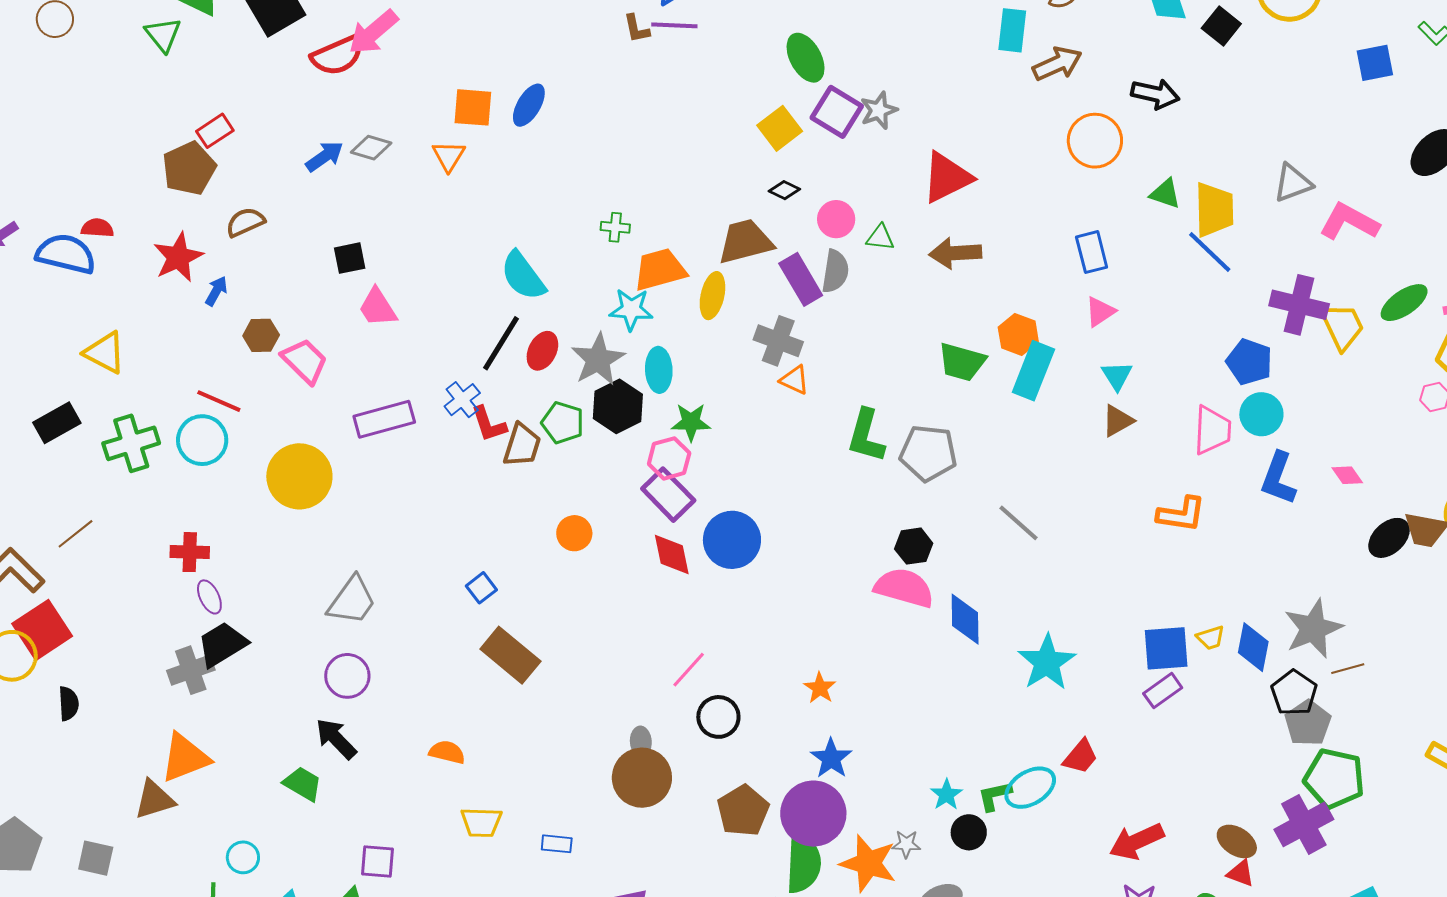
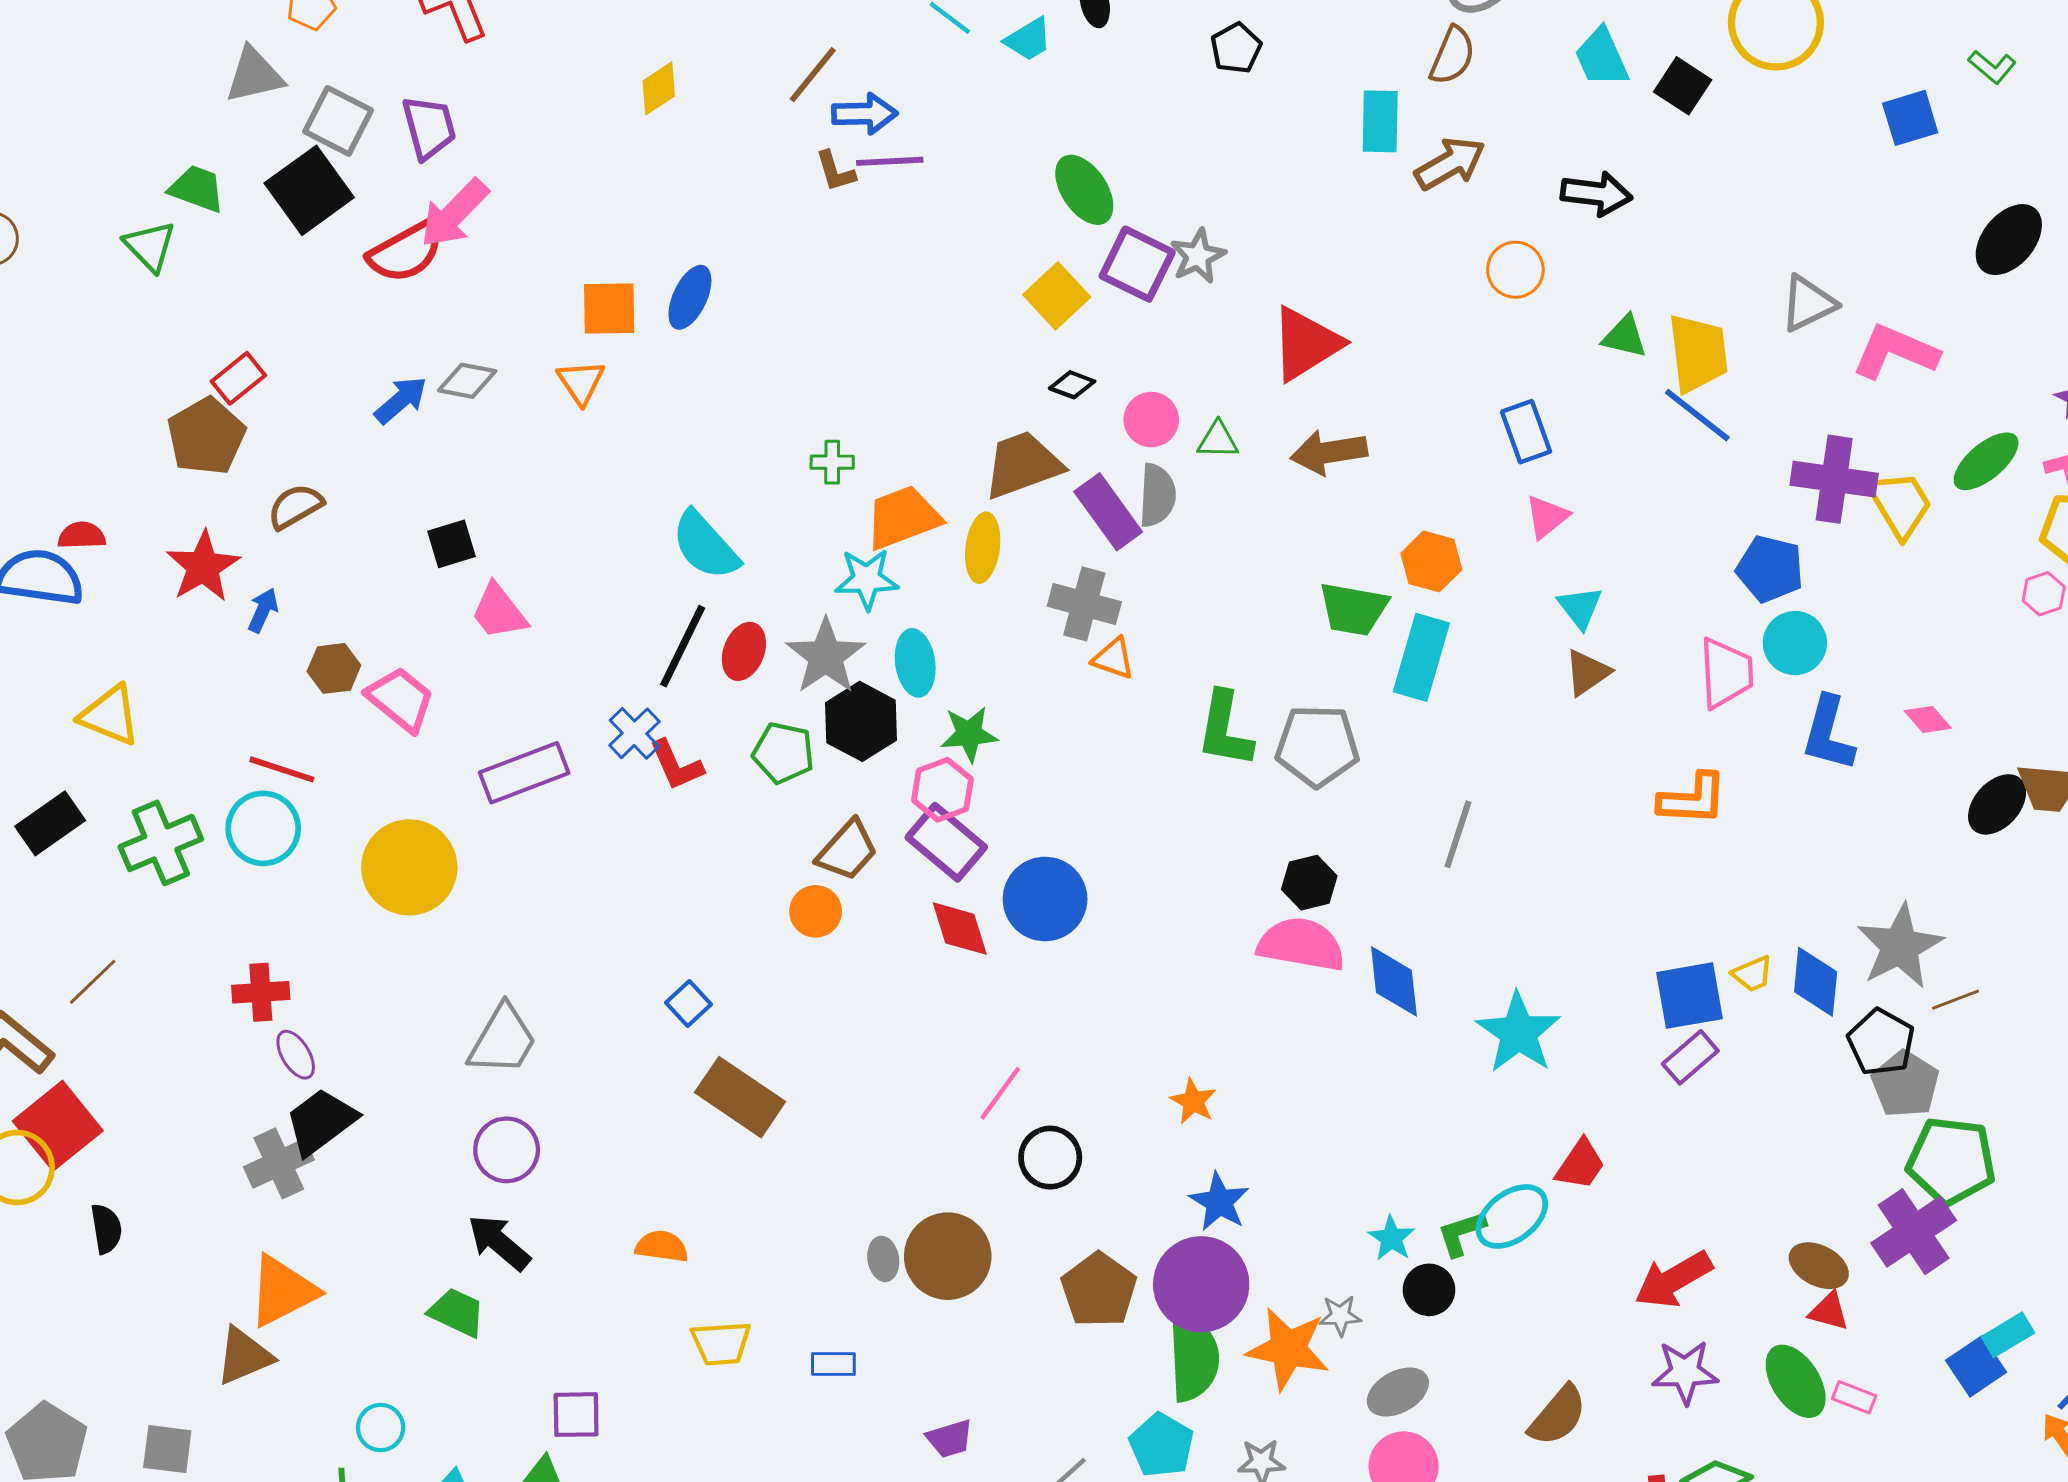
orange circle: (1095, 141) -> (1515, 270), size x0.7
cyan rectangle: (1033, 371) -> (1421, 657), moved
brown trapezoid: (522, 445) -> (847, 850), moved, turned 30
gray line: (1018, 523) -> (1458, 834), turned 72
gray ellipse: (641, 742) -> (883, 1259), moved

